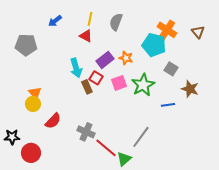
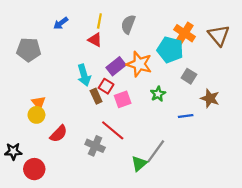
brown triangle: (198, 32) -> (219, 35), size x1.5
orange star: (126, 58) -> (139, 64), size x1.6
pink square: (119, 83) -> (123, 99), moved
green star: (143, 85) -> (158, 94), size x0.6
red line: (106, 148) -> (113, 130), moved
green triangle: (124, 159) -> (139, 164), moved

